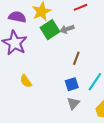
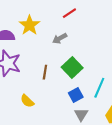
green square: (50, 30) -> (72, 68), moved
brown line: (76, 58) -> (45, 72), moved

